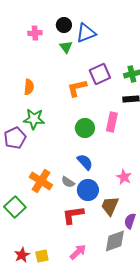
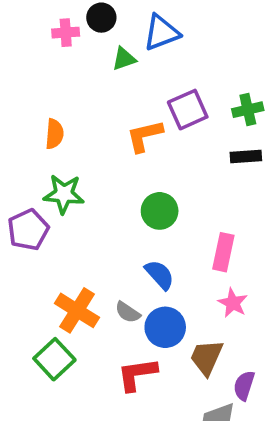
black circle: (64, 25) -> (101, 18), moved
green triangle: (66, 47) -> (124, 59), turned 48
pink rectangle: (112, 122) -> (223, 252), moved
green square: (15, 207) -> (54, 359), moved

